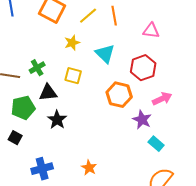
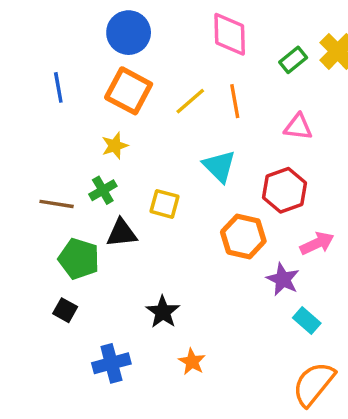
yellow star: (72, 43) -> (115, 146), moved
green pentagon: (23, 108) -> (79, 259), turned 30
black star: (57, 120) -> (163, 312), moved

